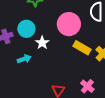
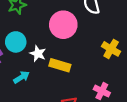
yellow rectangle: (82, 48) -> (60, 65), moved

